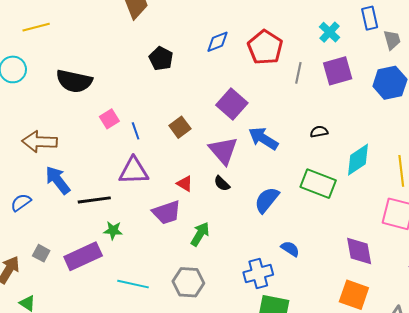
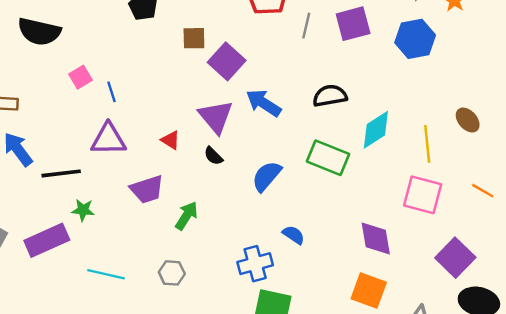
brown square: (180, 127) -> (194, 38), moved, turned 35
black semicircle: (319, 132) -> (330, 96), size x1.6
red triangle: (185, 184) -> (171, 140), moved
gray hexagon: (188, 282) -> (172, 273), size x0.7

